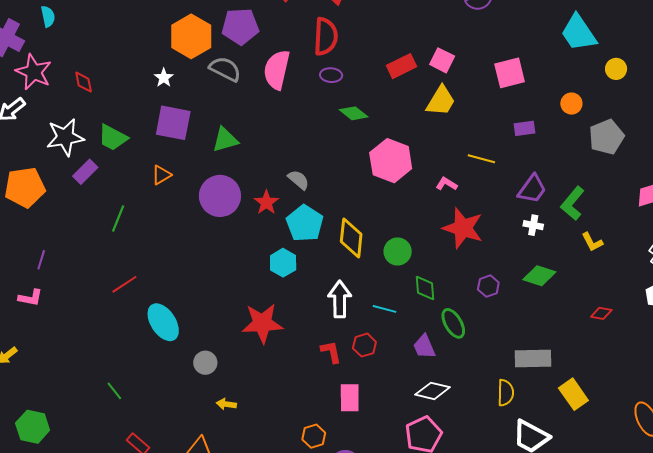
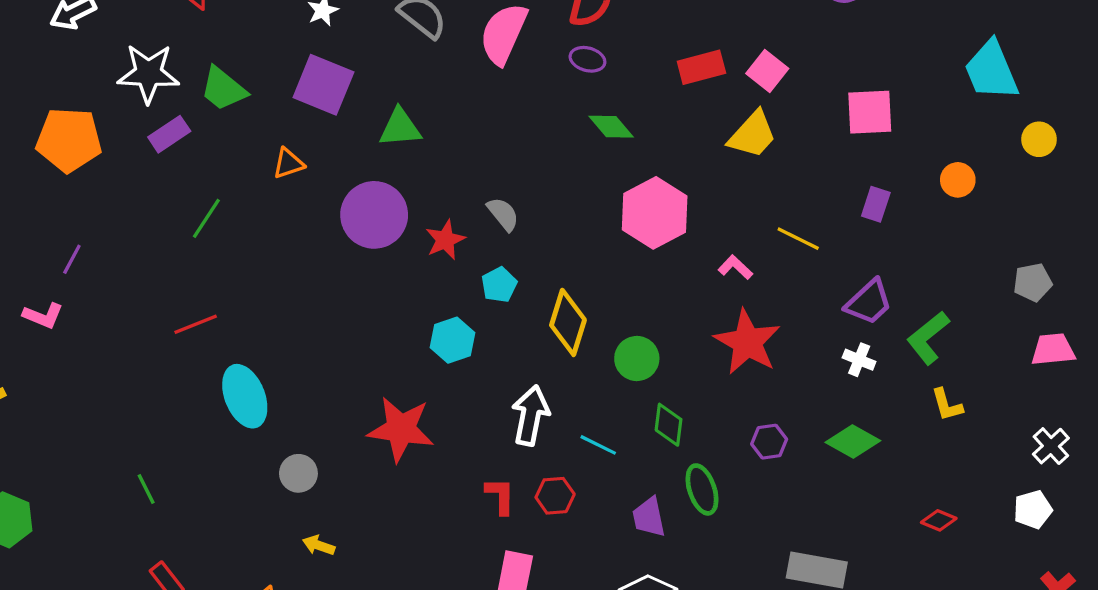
purple rectangle: (524, 128) -> (876, 204), turned -75
gray pentagon: (607, 137) -> (1033, 282), moved, size x0.7
cyan pentagon: (305, 223) -> (499, 285), size x0.6

